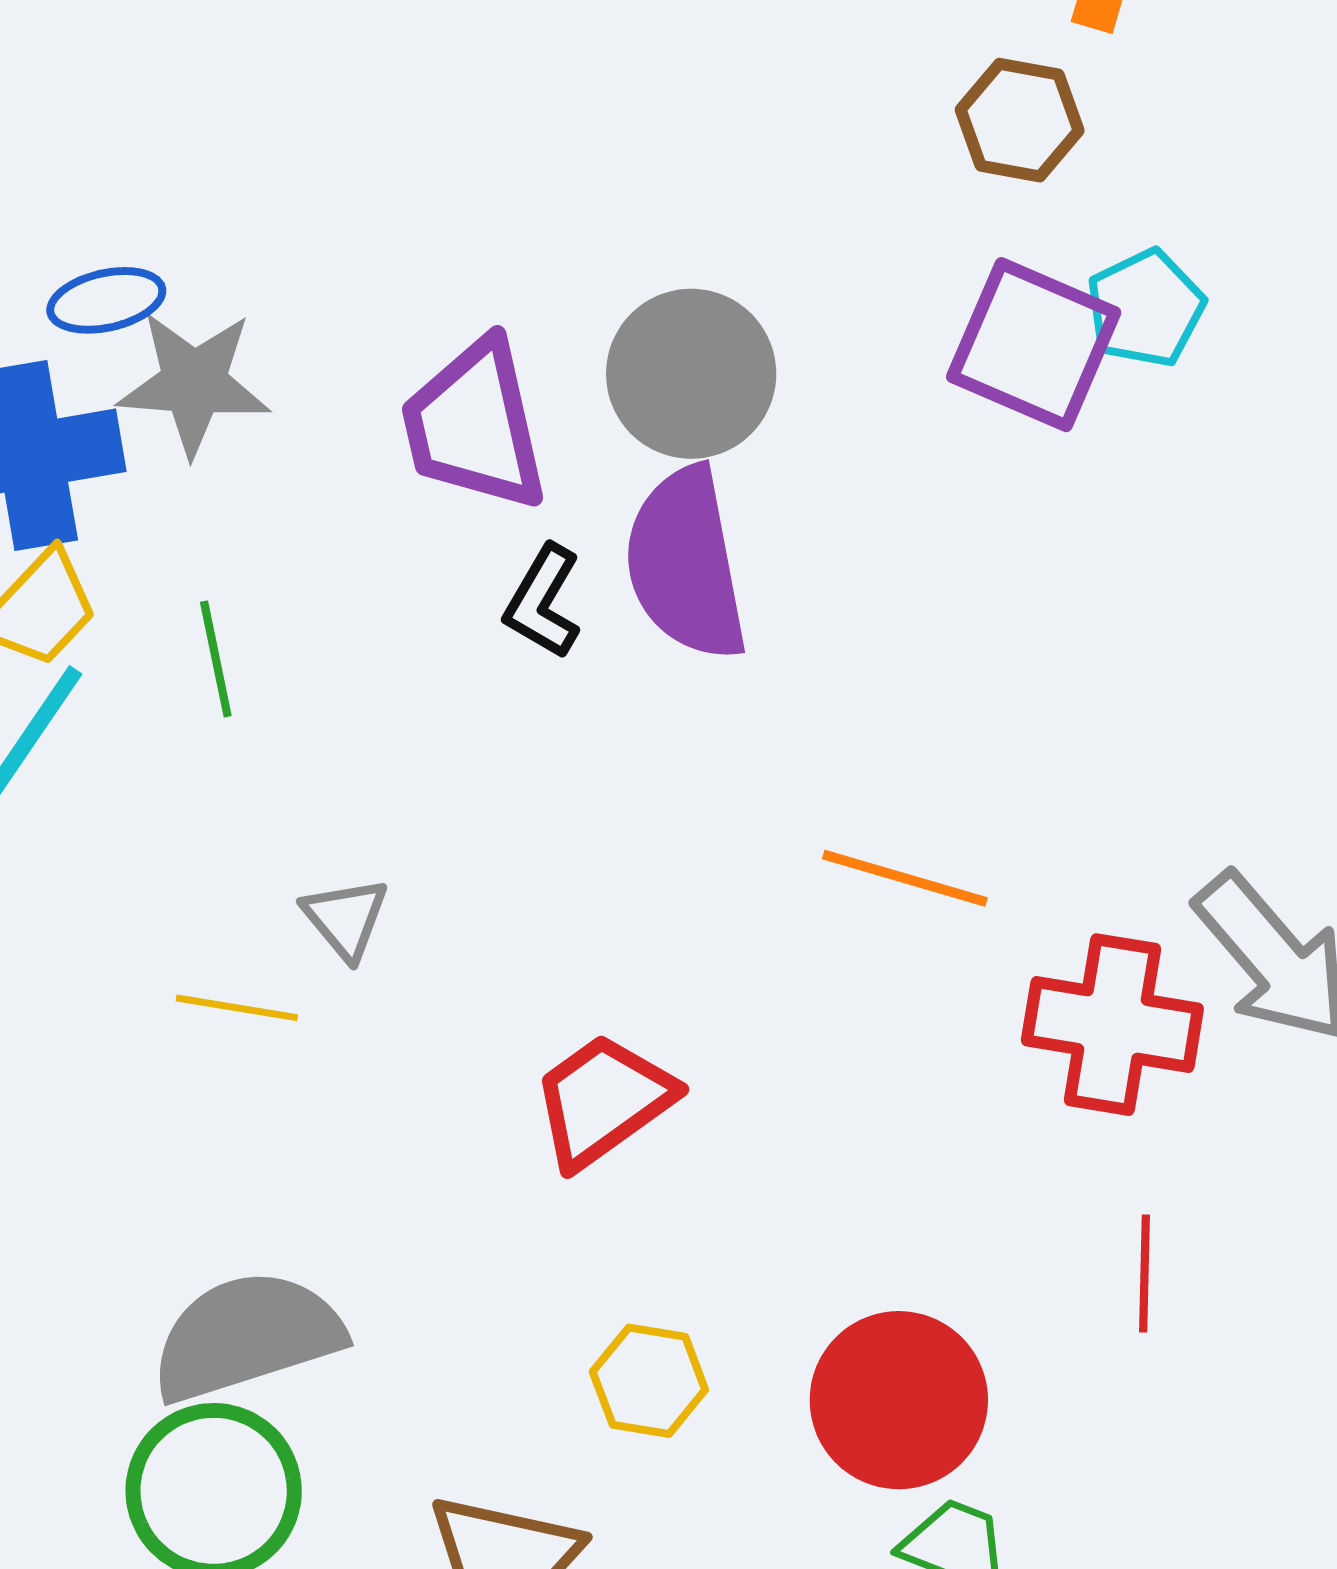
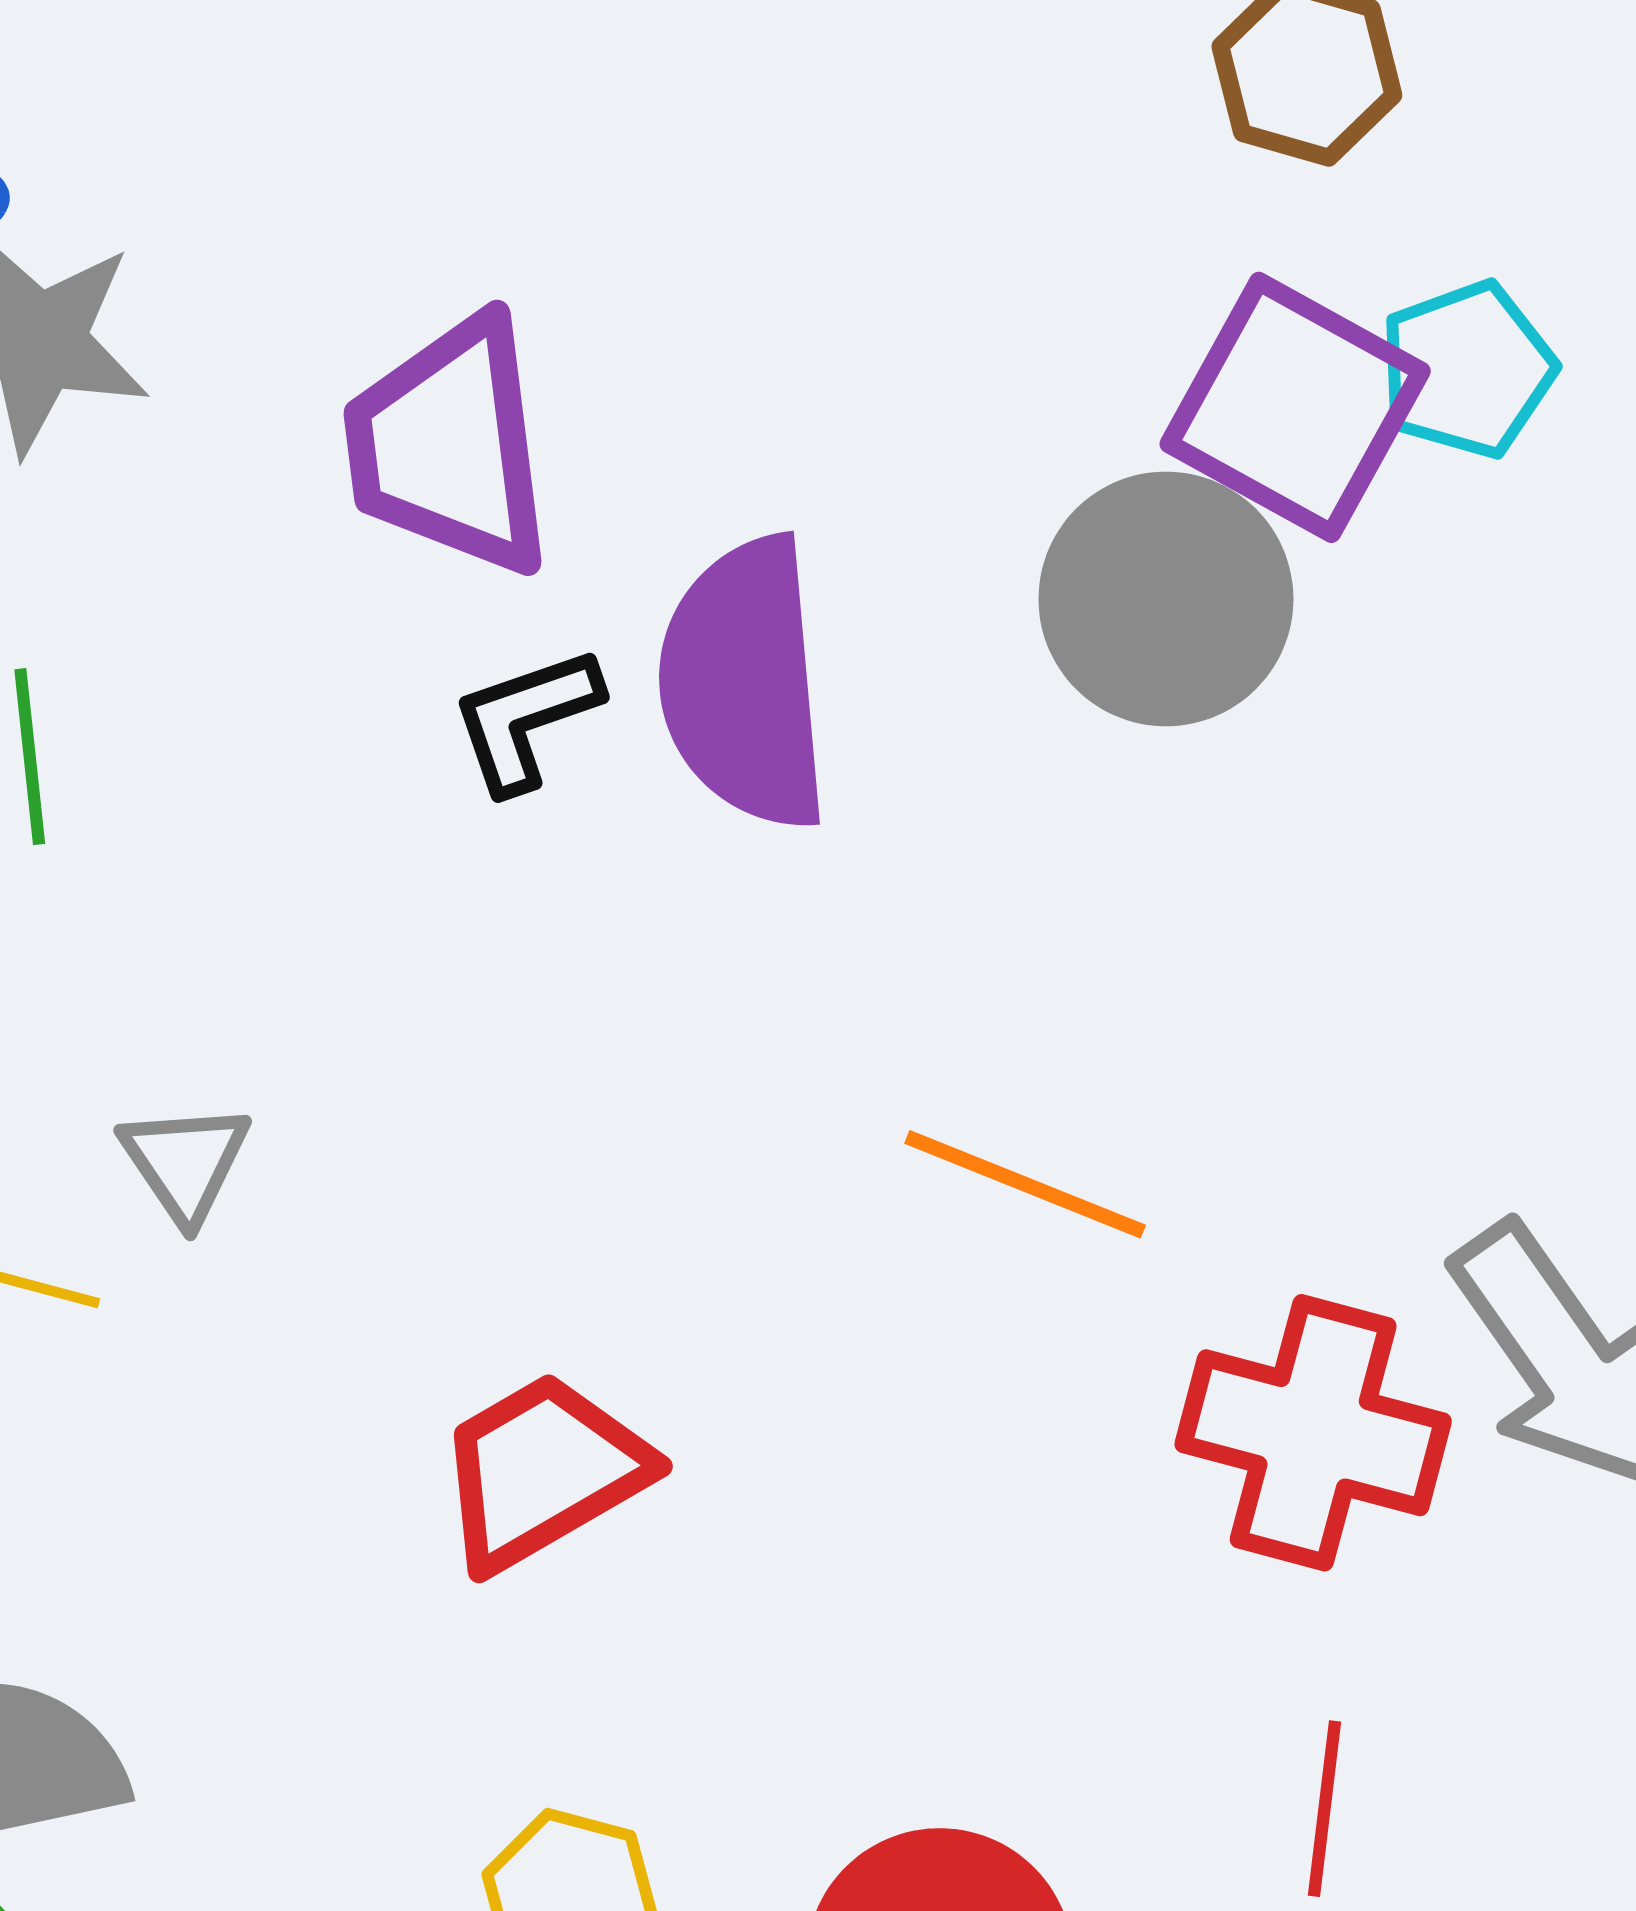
gray circle: (691, 374) -> (1166, 599), moved
black L-shape: (543, 602) -> (526, 719), turned 35

